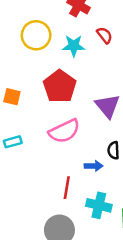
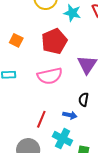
blue arrow: (94, 166) -> (70, 115), moved

